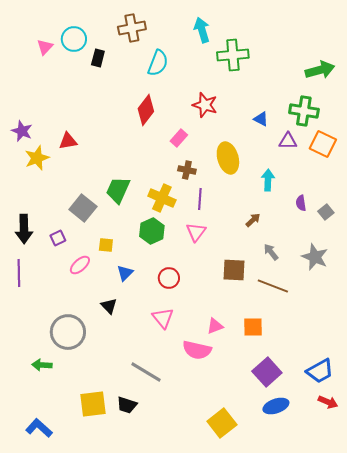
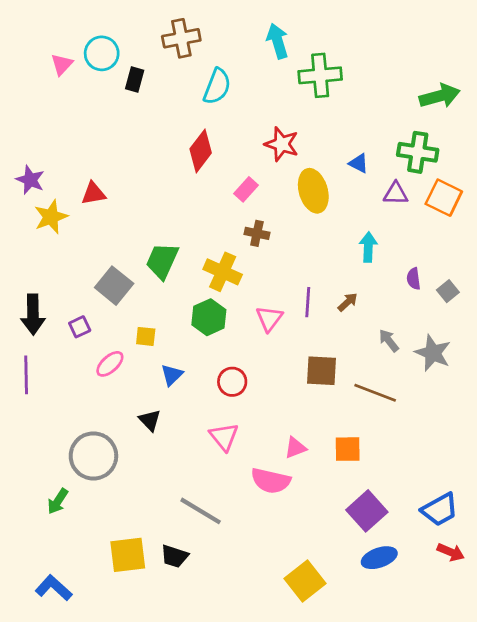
yellow ellipse: (228, 158) -> (313, 191), moved
purple line: (200, 199) -> (308, 302), moved
gray arrow: (271, 252) -> (389, 341), moved
green arrow: (42, 365) -> (58, 501), turned -60

